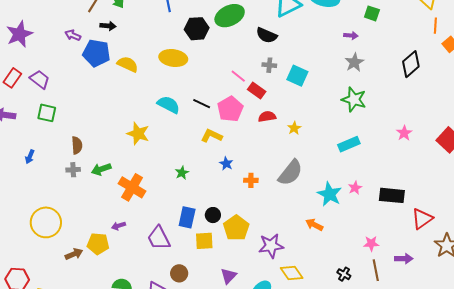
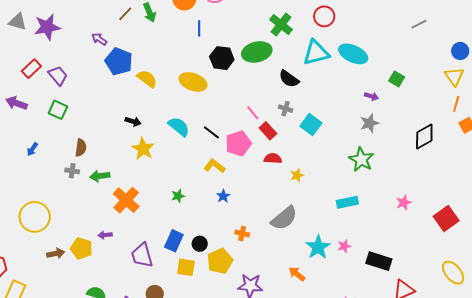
black arrow: (108, 26) -> (133, 121), moved
orange cross: (251, 180) -> (242, 233), moved

